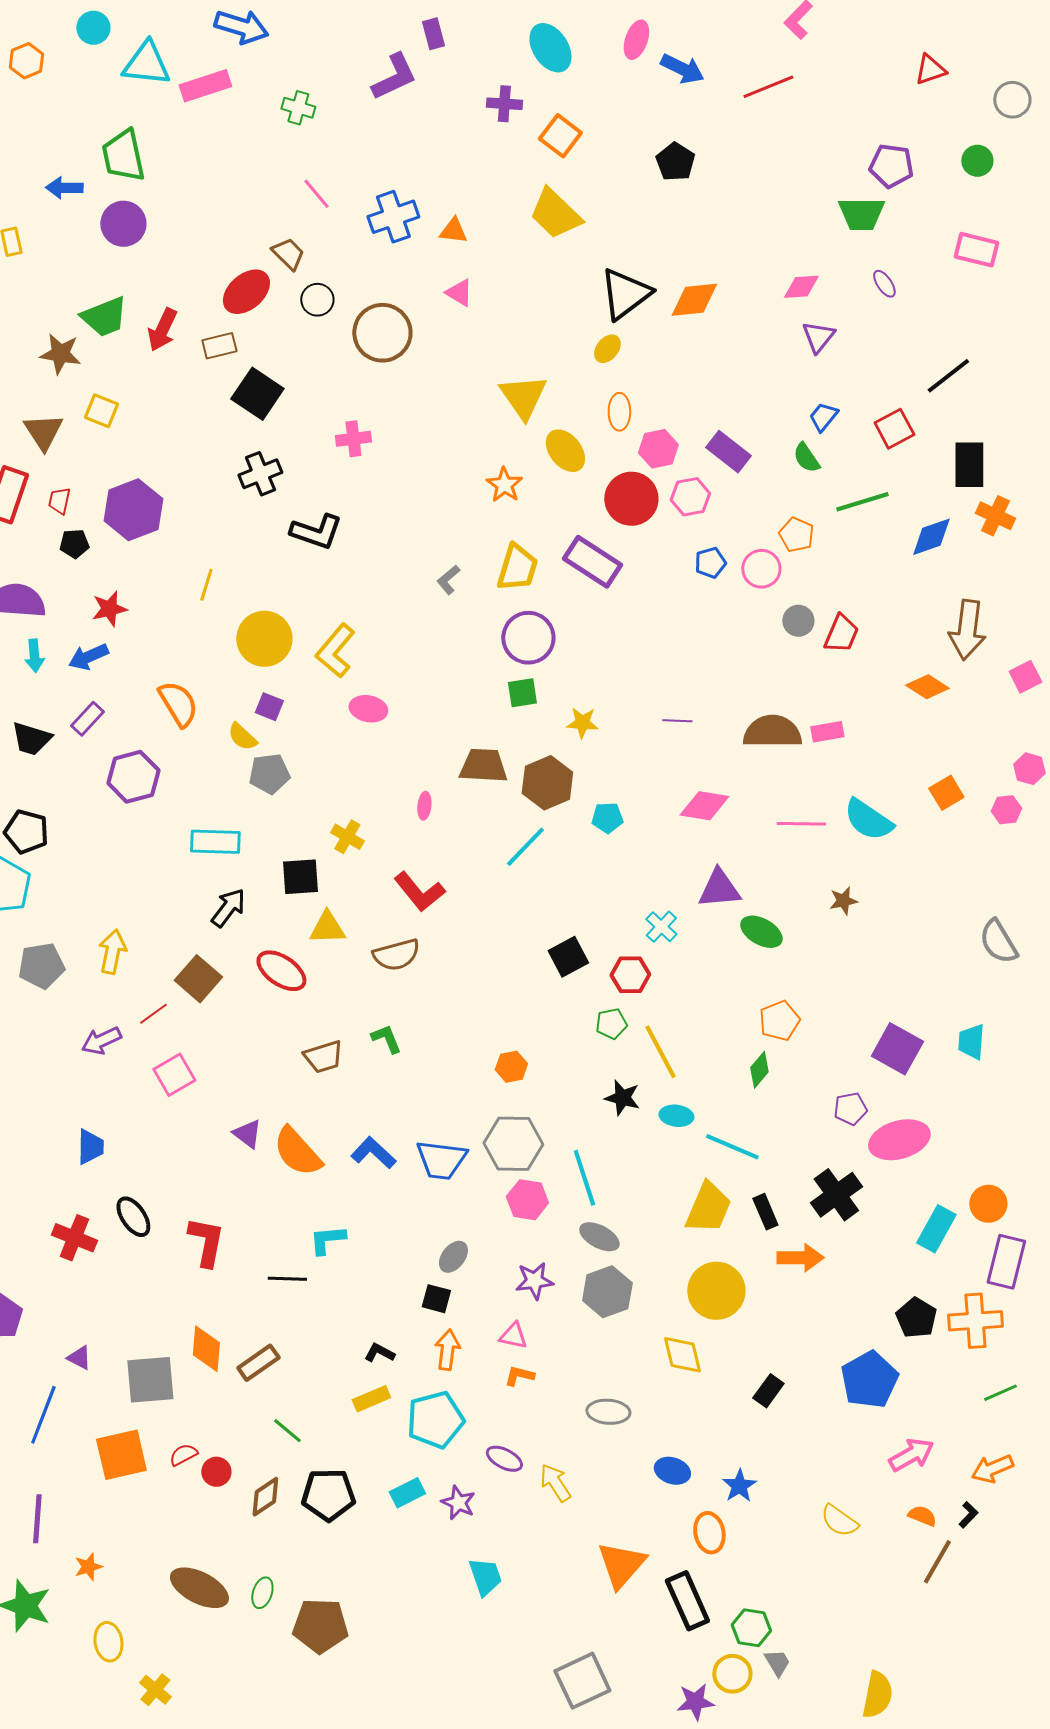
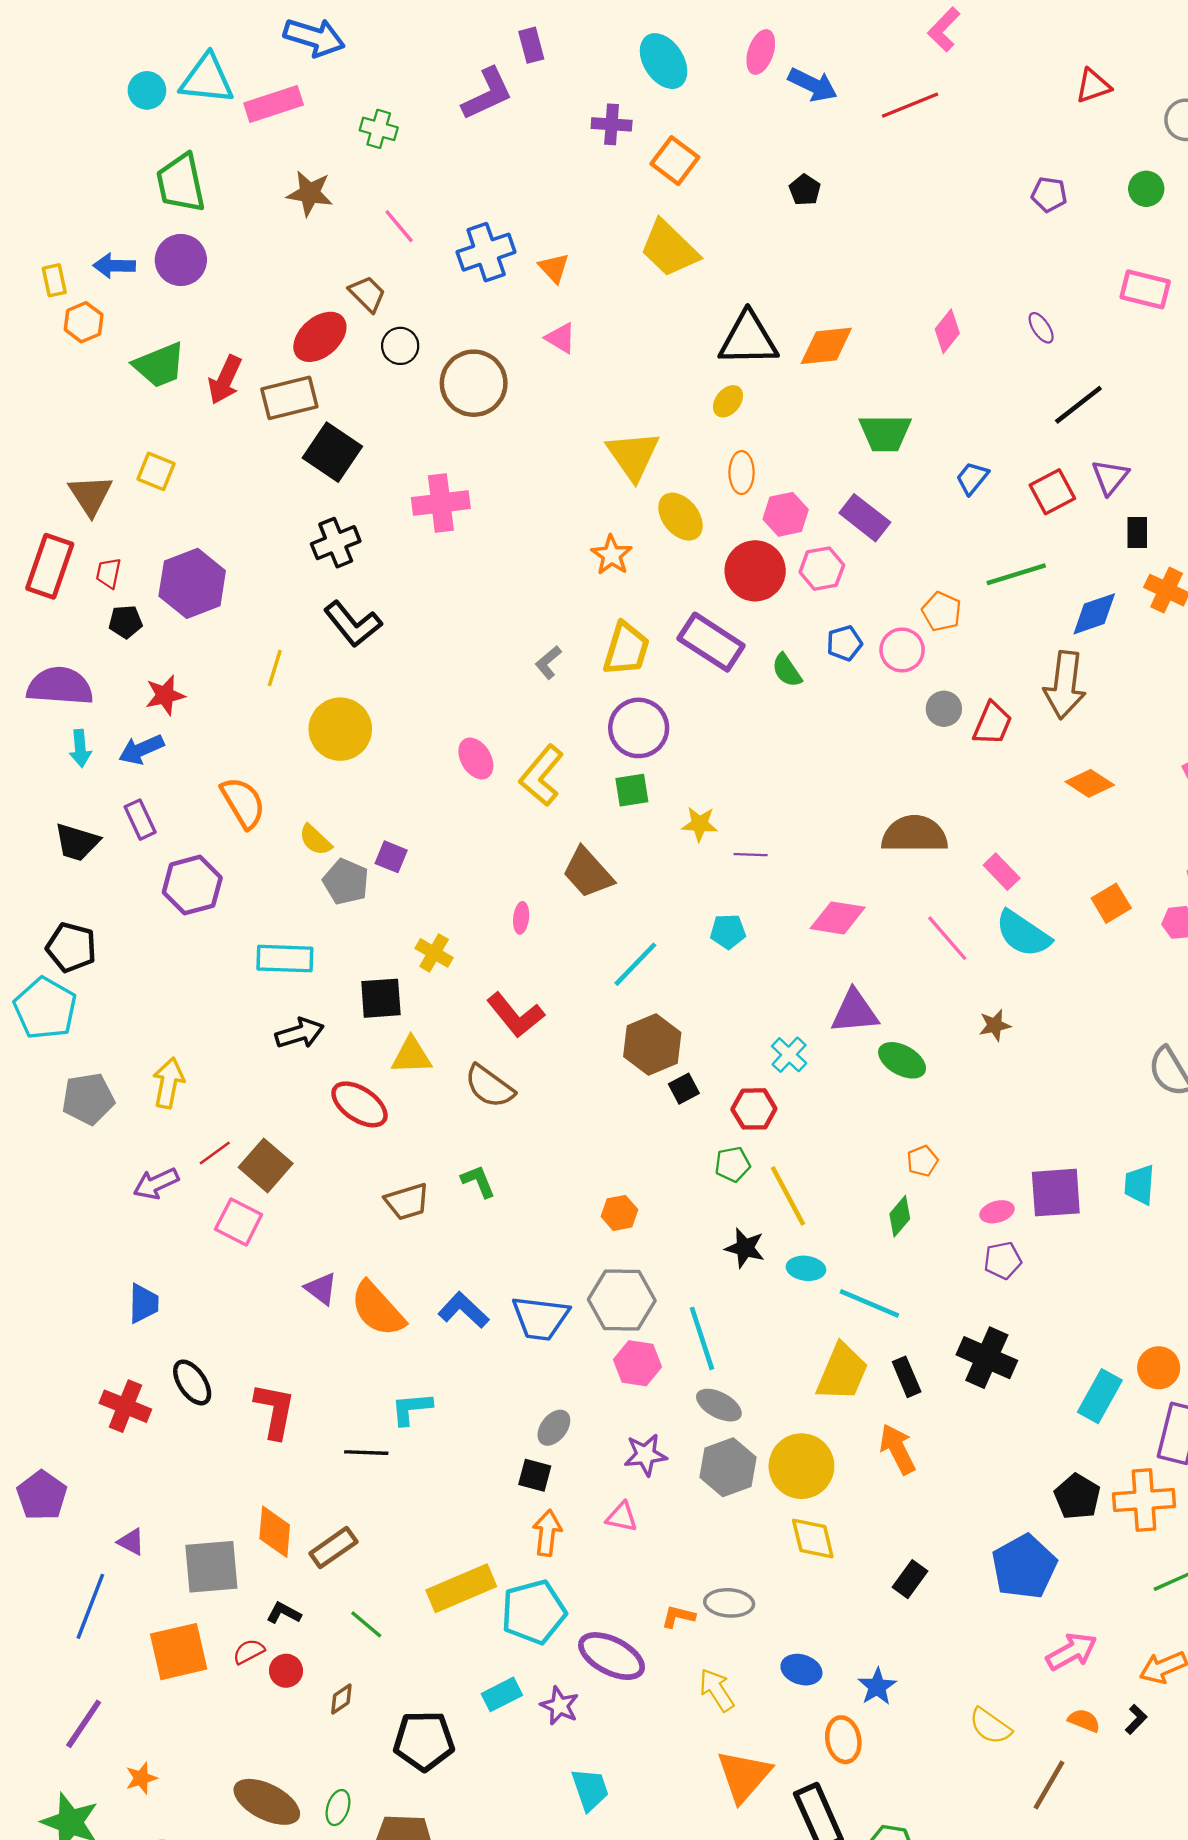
cyan circle: (93, 28) -> (147, 90), moved
orange hexagon: (26, 61) -> (84, 322), moved
black pentagon: (675, 162) -> (805, 190), size x0.7
purple pentagon: (891, 166) -> (1049, 194), size x0.7
blue arrow: (64, 188) -> (114, 266), moved
green trapezoid: (861, 214) -> (885, 433), moved
orange triangle: (453, 231) -> (554, 268), turned 40
pink diamond: (801, 287) -> (947, 331), turned -48
black triangle: (625, 294) -> (748, 339), turned 36
purple triangle: (818, 337) -> (1110, 477), moved
brown rectangle: (219, 346) -> (289, 398), size x1.4
brown star: (60, 354) -> (310, 193), moved
black line: (948, 376) -> (1078, 405), moved
pink cross: (353, 439) -> (441, 503), size x1.4
green semicircle: (806, 458) -> (787, 670), moved
black rectangle: (969, 465) -> (1137, 532), size x0.6
black L-shape: (316, 532) -> (353, 624), moved, turned 32
brown arrow: (967, 630) -> (1065, 685), moved
yellow L-shape: (335, 651) -> (541, 775), moved
purple square: (269, 707) -> (391, 857), moved
pink ellipse: (368, 709) -> (476, 758), moved, turned 48
purple rectangle: (87, 719) -> (140, 820), turned -68
purple line: (677, 721) -> (751, 855), moved
pink rectangle: (827, 732) -> (1002, 872), moved, turned 56
brown trapezoid: (483, 766) -> (588, 873), turned -135
gray pentagon: (269, 774) -> (346, 882), turned 30
brown hexagon: (547, 783) -> (652, 1044), moved
pink line: (801, 824) -> (947, 938), turned 48
black arrow: (228, 908) -> (300, 1033), turned 36
brown semicircle: (396, 955) -> (489, 1086), turned 51
black square: (568, 957) -> (684, 1089), size x0.7
brown square: (198, 979) -> (266, 1165), moved
orange pentagon: (779, 1021) -> (922, 1161), size x0.7
purple square: (897, 1049) -> (1056, 1193), turned -33
pink square: (174, 1075) -> (239, 1222), turned -33
pink ellipse: (899, 1140) -> (997, 1212), moved, size x0.5
black cross: (836, 1195) -> (987, 1358), turned -30
orange arrow: (800, 1258) -> (898, 1449), moved, turned -117
yellow circle: (716, 1291) -> (801, 1466), moved
black L-shape: (379, 1353) -> (284, 1613), moved
orange L-shape: (519, 1376) -> (678, 1616), moved
yellow rectangle: (371, 1399) -> (461, 1588), size x1.6
purple ellipse: (504, 1459) -> (612, 1656), size x1.6
yellow arrow: (555, 1483) -> (717, 1690), moved
black pentagon: (328, 1495) -> (424, 1741), moved
brown diamond: (265, 1497) -> (341, 1699), size x0.7
purple line: (37, 1519) -> (84, 1724), turned 30
brown line: (937, 1562) -> (1049, 1785), moved

